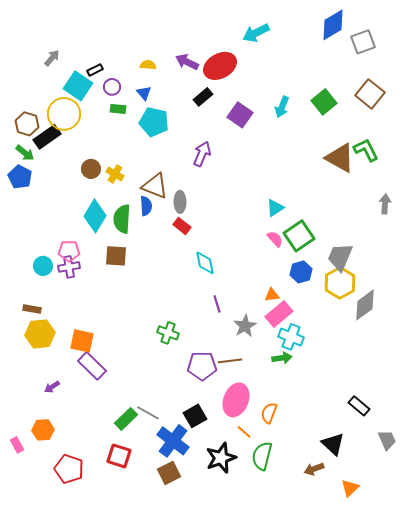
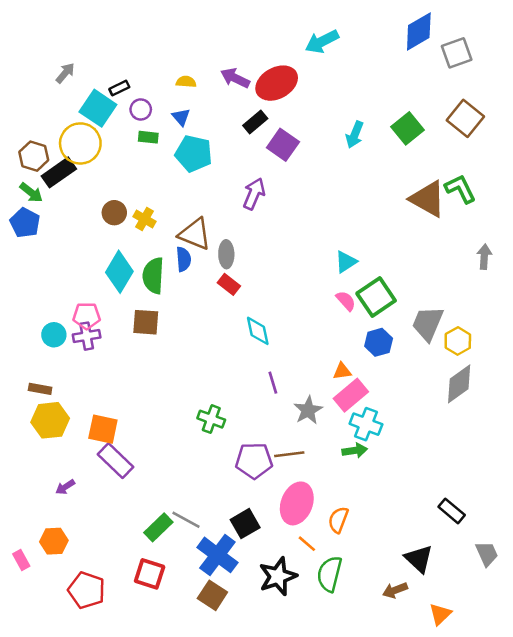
purple square: (240, 115) -> (283, 145), moved
yellow hexagon: (340, 283) -> (458, 341), moved, size x0.7
brown square: (169, 473) -> (212, 595), turned -30

